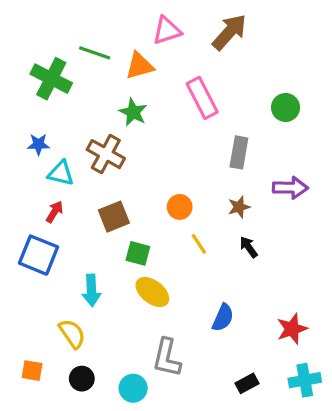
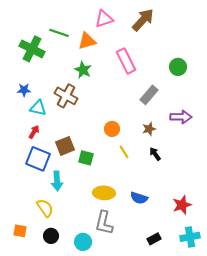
gray rectangle: (239, 152) -> (149, 95), turned 30
brown square: (114, 217) -> (65, 146), moved
blue square: (38, 255) -> (38, 159), moved
yellow ellipse: (152, 292) -> (104, 193), moved, turned -35
blue semicircle: (223, 318) -> (139, 198), turned 84

